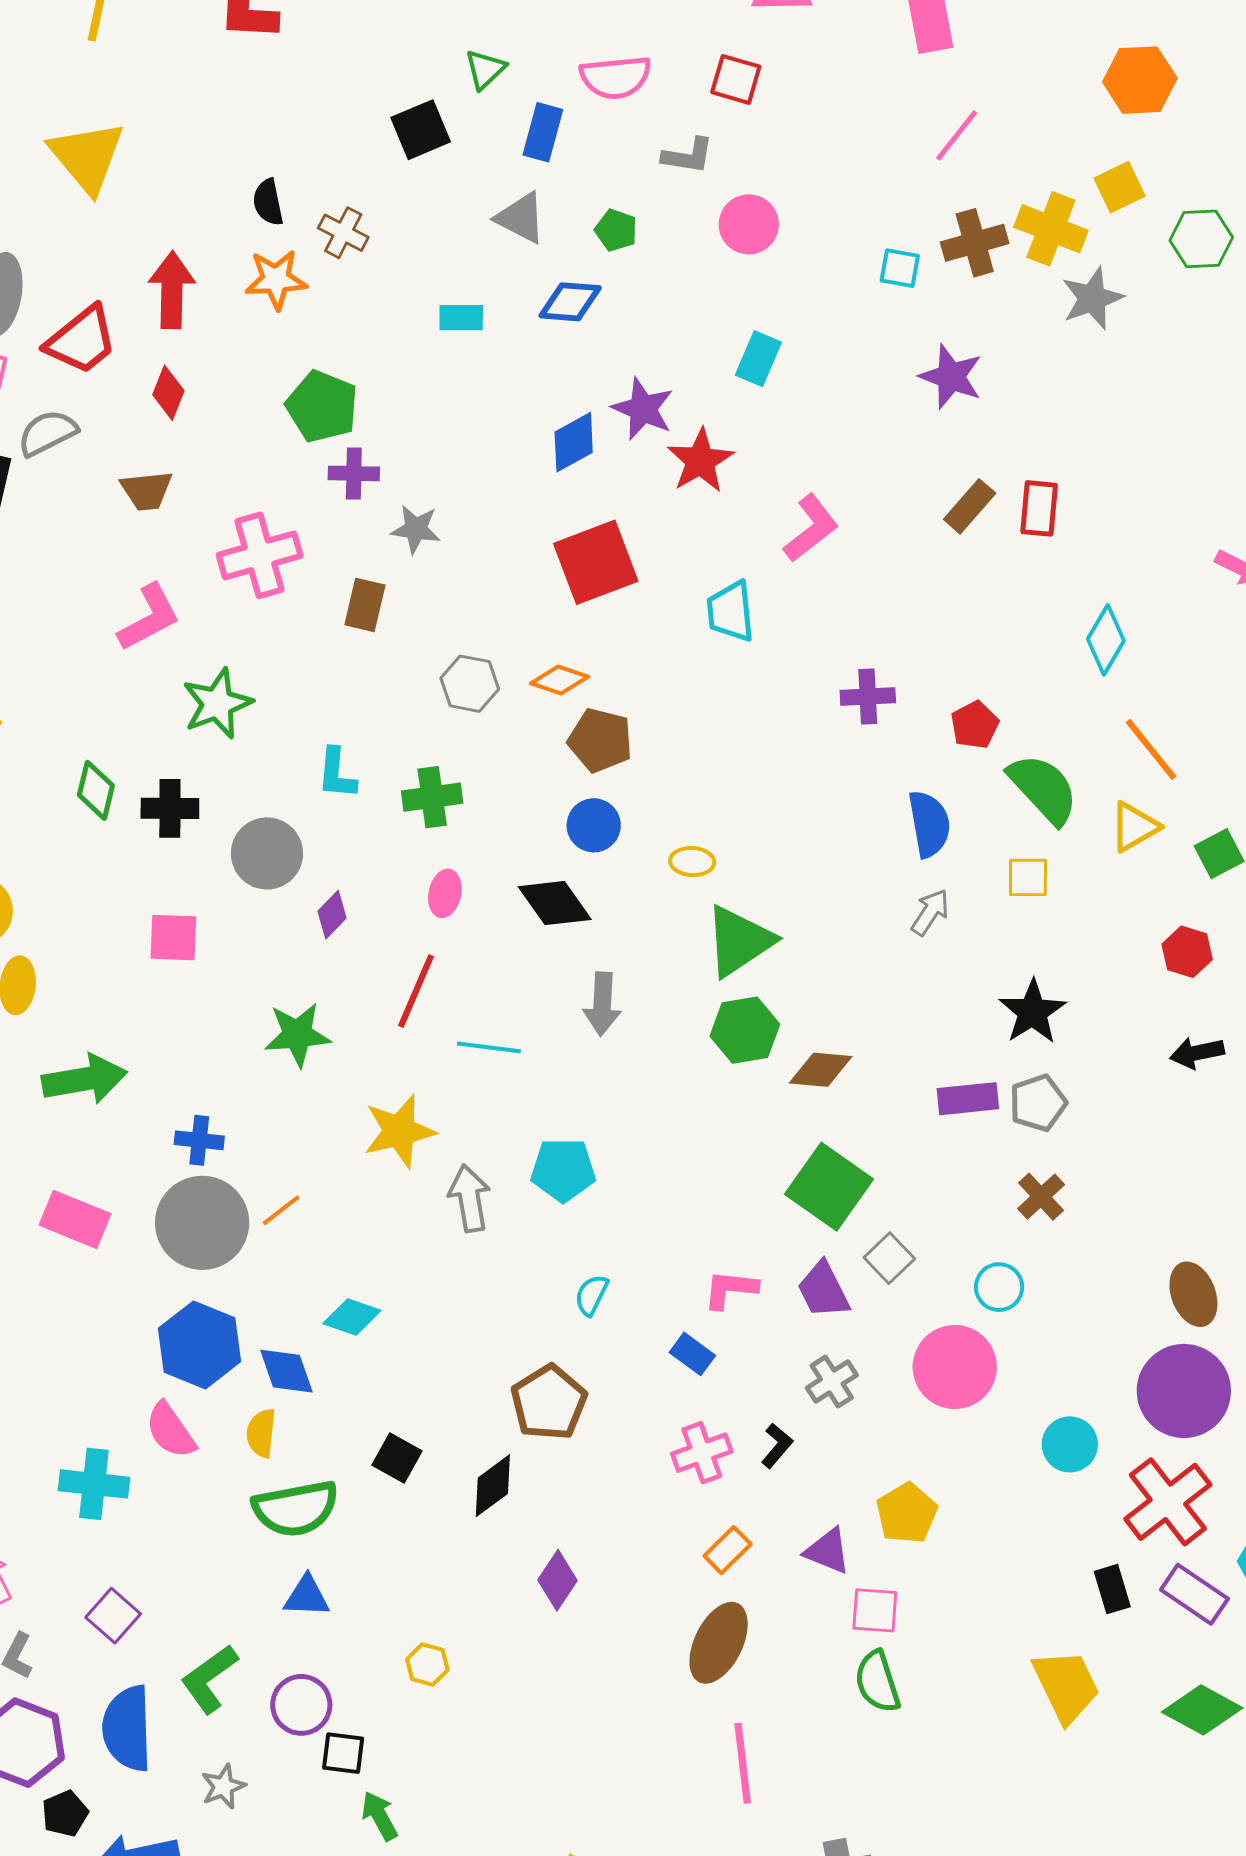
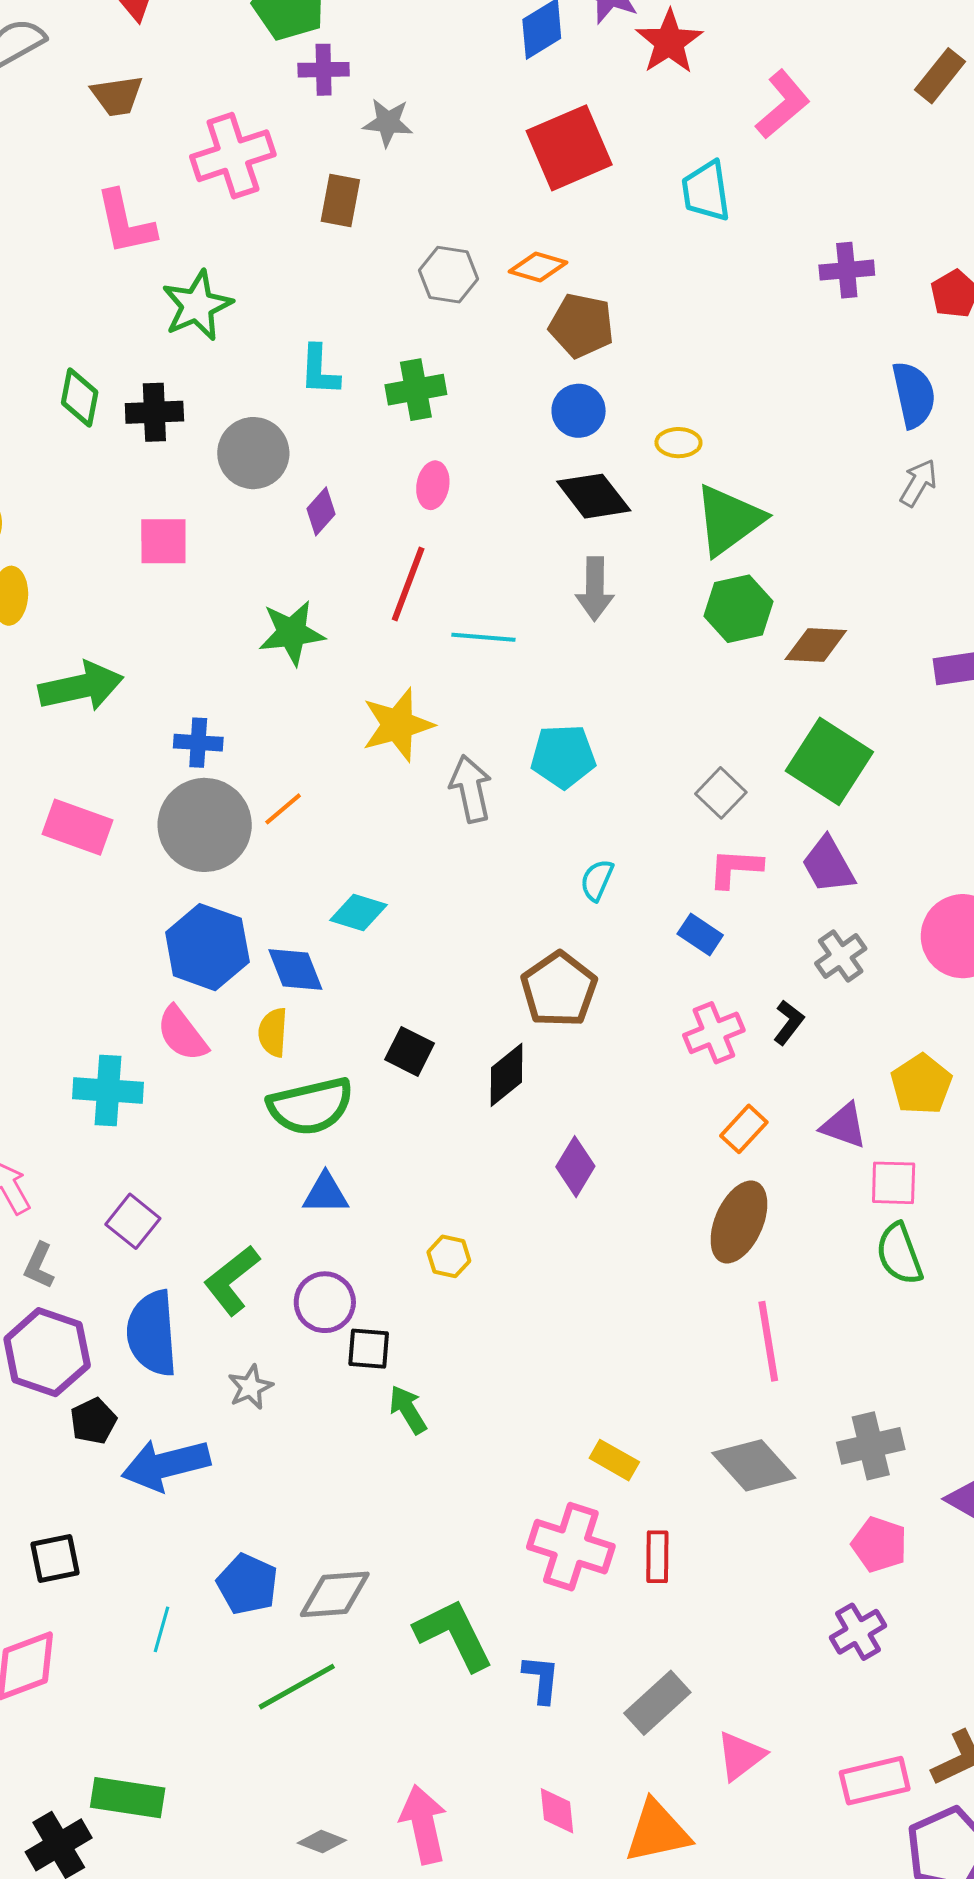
pink L-shape: (149, 618) -> (125, 223), turned 108
black diamond: (555, 903) -> (594, 496), moved
gray square: (889, 1258) -> (721, 793), moved

